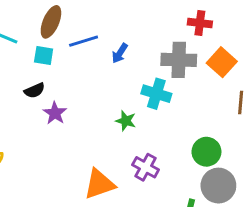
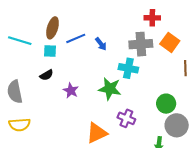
blue arrow: (120, 53) -> (101, 44), turned -64
purple star: (55, 113) -> (71, 91), moved
green star: (126, 121) -> (110, 89), size x1.6

